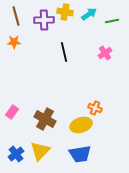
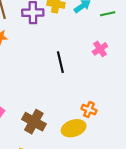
black line: (64, 52) -> (60, 62), moved

